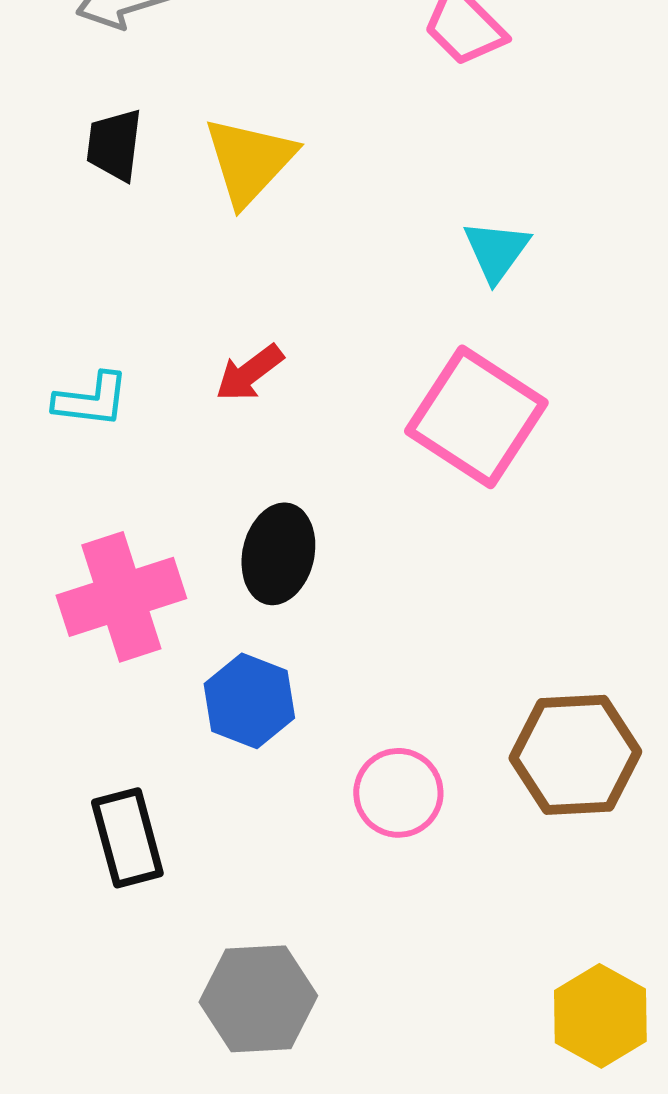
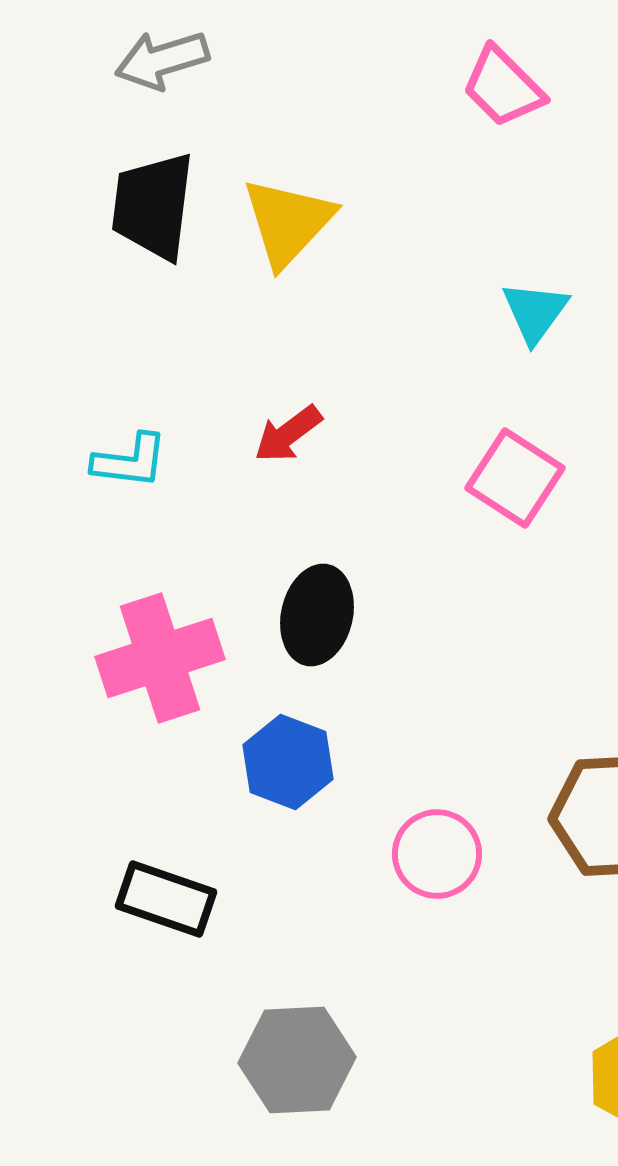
black trapezoid: (114, 145) -> (153, 206), size x1.5
pink square: (476, 417) -> (515, 478), size x0.7
black rectangle: (127, 838) -> (166, 899), turned -56

